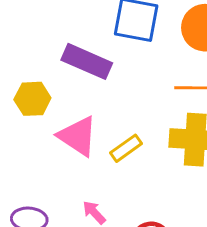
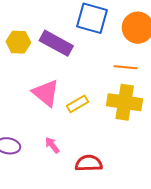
yellow hexagon: (32, 99) -> (18, 42), moved

